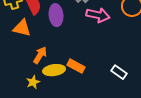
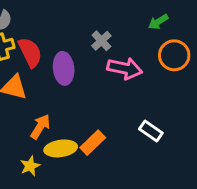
orange rectangle: (76, 66) -> (93, 143), turned -72
white rectangle: (119, 72) -> (151, 131), moved

